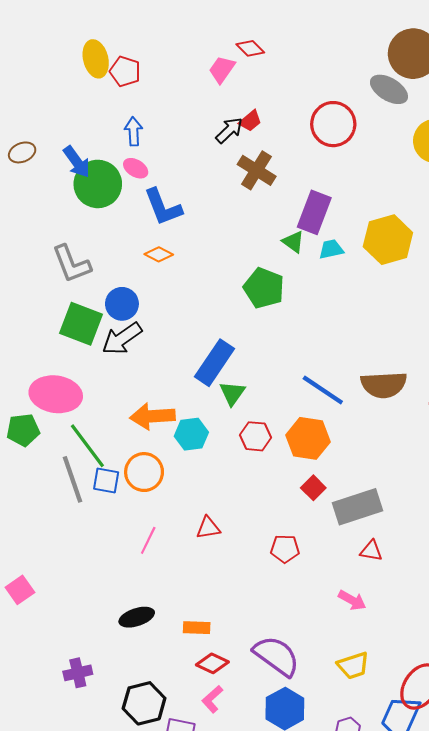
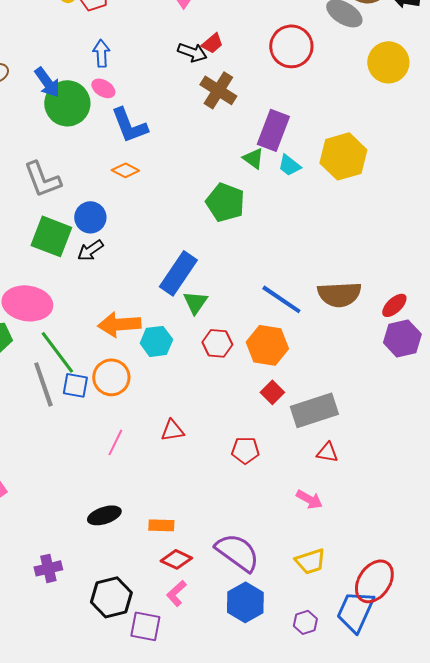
black arrow: (229, 130) -> (192, 52), turned 64
cyan trapezoid: (331, 249) -> (289, 165), turned -130
black arrow: (122, 339) -> (90, 250), size x0.7

